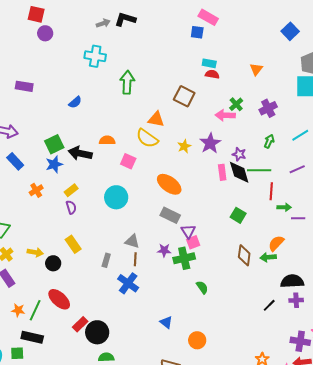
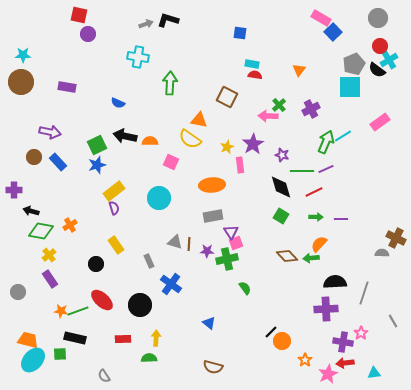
pink rectangle: (208, 17) -> (321, 18), moved
blue semicircle: (75, 102) -> (118, 103), turned 64
green arrow: (269, 141) -> (326, 142), moved, size x1.6
black arrow: (80, 153) -> (125, 136), moved
purple line: (297, 169) -> (326, 169), moved
pink rectangle: (222, 172) -> (240, 165), moved
black diamond: (239, 172) -> (281, 187), moved
orange ellipse: (169, 184) -> (212, 185), turned -40
orange cross: (36, 190) -> (70, 225), moved
yellow rectangle: (71, 190) -> (114, 191), size x1.5
red line: (271, 191) -> (314, 192), turned 60
green arrow: (284, 207) -> (316, 217), moved
gray rectangle: (170, 215) -> (213, 216), turned -36
yellow arrow: (35, 252) -> (156, 338), moved, turned -98
brown diamond: (244, 255) -> (287, 256), turned -50
brown line: (135, 259) -> (189, 244), moved
gray rectangle: (106, 260) -> (149, 261), turned -40
purple cross: (296, 300) -> (326, 309), moved, size x1.6
black line: (269, 305) -> (271, 332), moved
green line: (35, 310) -> (78, 311), turned 45
red rectangle: (80, 324) -> (123, 339), moved, turned 42
black circle: (97, 332) -> (140, 305), moved
orange circle: (197, 340) -> (282, 341), moved

